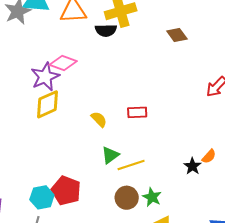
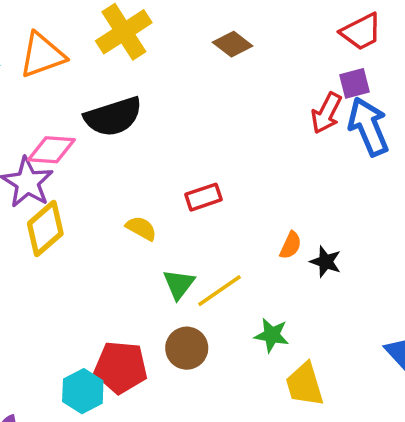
black semicircle: (106, 30) -> (113, 117), moved, size x1.5
orange semicircle: (209, 156) -> (291, 245), moved
brown circle: (127, 198) -> (187, 348), moved

